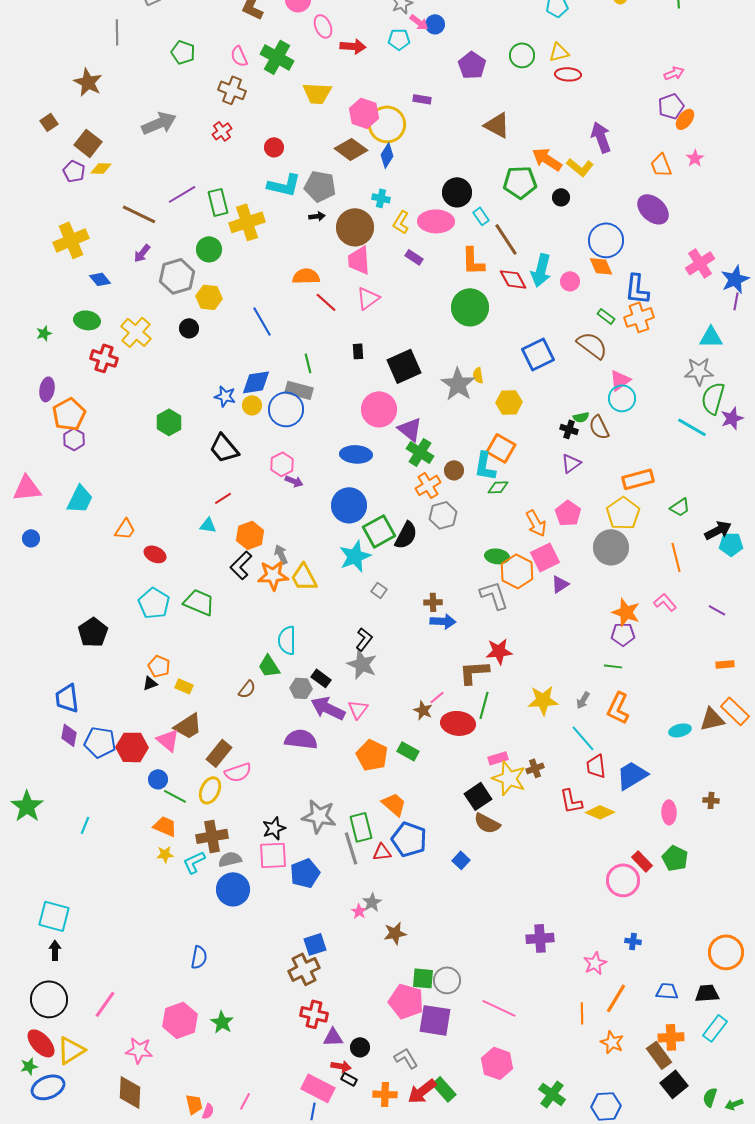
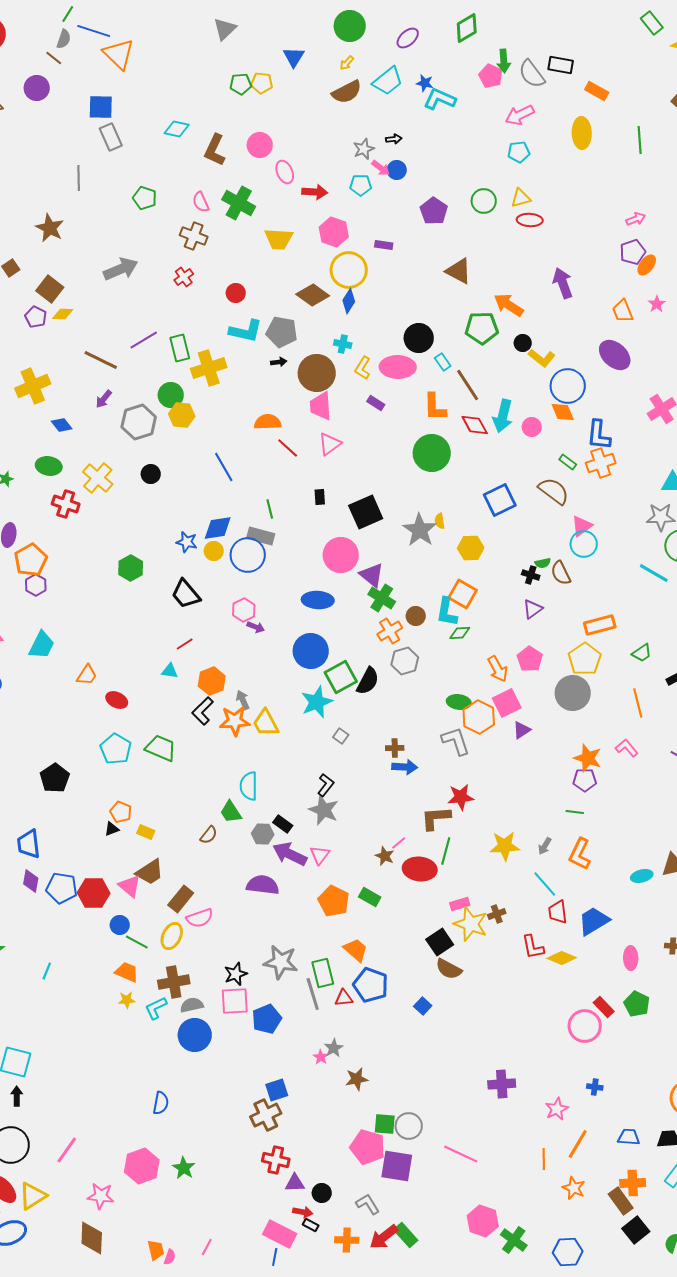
pink hexagon: (364, 113) -> (334, 232), moved
yellow L-shape: (580, 167) -> (542, 358), moved
yellow hexagon: (209, 297) -> (182, 415), moved
pink hexagon: (497, 1063) -> (483, 1221), moved

